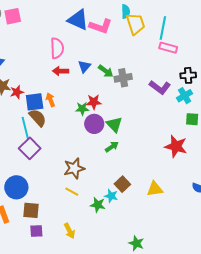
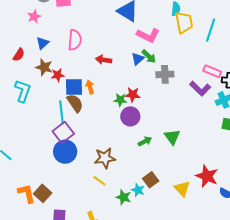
pink L-shape: (101, 26) -> (148, 35), moved
pink semicircle: (57, 48) -> (75, 40), moved
pink rectangle: (168, 48) -> (212, 71), moved
blue triangle: (84, 66) -> (138, 59), moved
green arrow: (106, 71) -> (149, 56), moved
green triangle: (114, 125) -> (172, 137), moved
red star: (176, 146) -> (207, 176), moved
blue circle: (16, 187) -> (65, 152), moved
yellow triangle: (155, 189) -> (182, 189), turned 48
brown square: (31, 210) -> (43, 193), moved, turned 30

